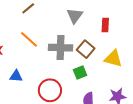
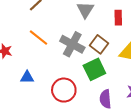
gray cross: (61, 48) -> (72, 44), turned 30
green square: (80, 73) -> (94, 69), size x1.5

